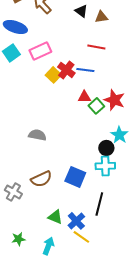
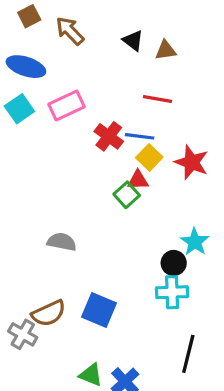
yellow square: (53, 75) -> (149, 157), moved
red star: (114, 100) -> (192, 162), moved
green square: (96, 106) -> (127, 195), moved
blue square: (75, 177) -> (99, 310), moved
brown semicircle: (41, 179) -> (49, 313), moved
black line: (99, 204) -> (188, 354), moved

